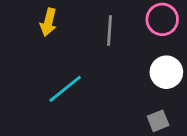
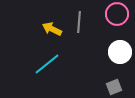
yellow arrow: (48, 22) -> (52, 29), moved, turned 102

